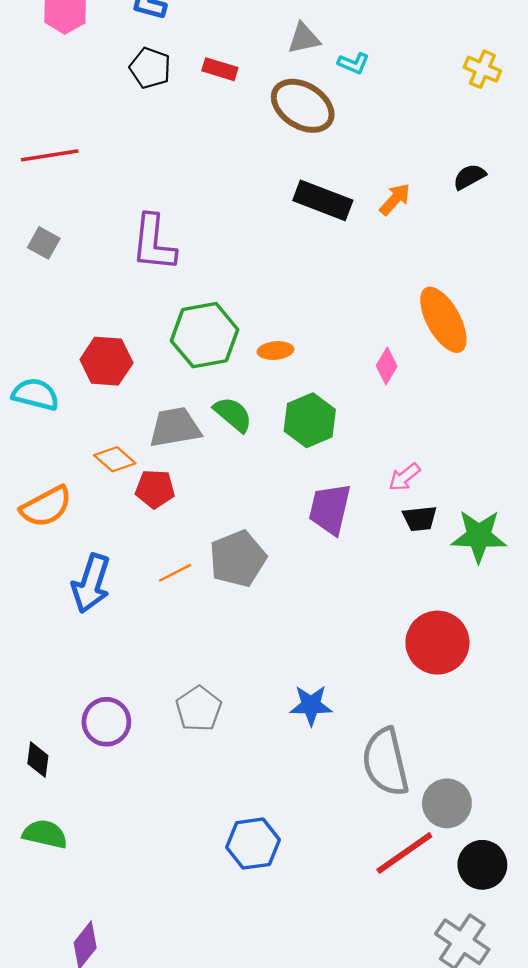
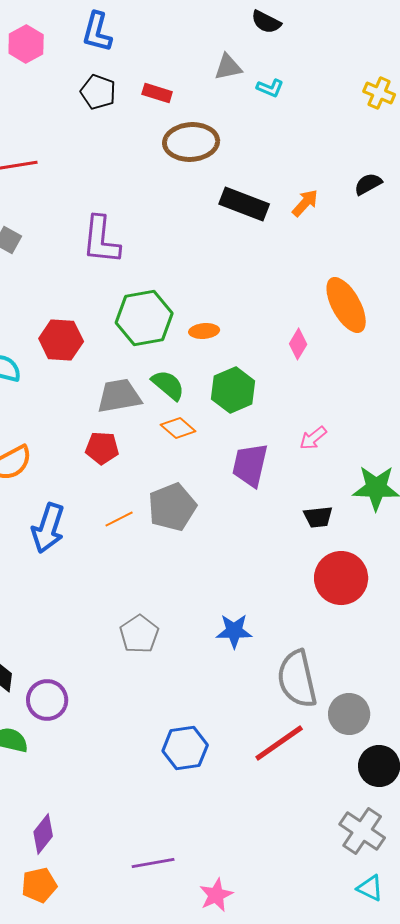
brown ellipse: (303, 106) -> (191, 142), moved, turned -36
orange diamond: (115, 459) -> (178, 428), moved
black trapezoid: (420, 518) -> (318, 517), moved
purple circle: (106, 722) -> (47, 700), moved
red line: (404, 853) -> (279, 743), moved

